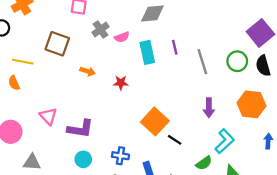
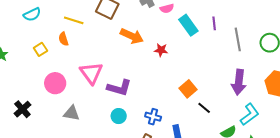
cyan rectangle: (147, 52) -> (188, 25), turned -30
orange arrow: (88, 71) -> (132, 36), size x1.6
purple arrow: (209, 108) -> (239, 82), size x1.4
pink triangle: (48, 116) -> (91, 73), size x1.4
orange square: (155, 121) -> (188, 89), size x0.7

